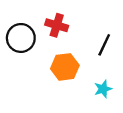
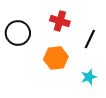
red cross: (57, 25) -> (60, 21), moved

